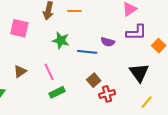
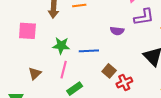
green star: (61, 40) -> (61, 46), moved
blue line: (87, 52) -> (89, 51), moved
pink line: (49, 72) -> (64, 70), turned 48

